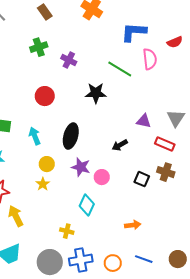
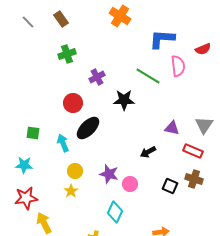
brown rectangle: (45, 12) -> (61, 19), moved
purple cross: (69, 60) -> (97, 77), moved, turned 35
black ellipse: (71, 136) -> (88, 128), moved, turned 30

